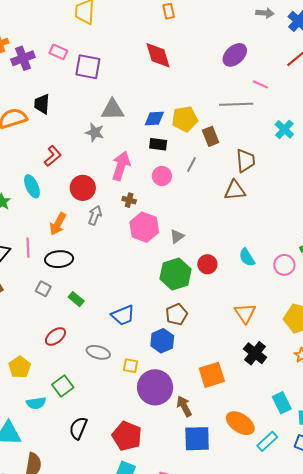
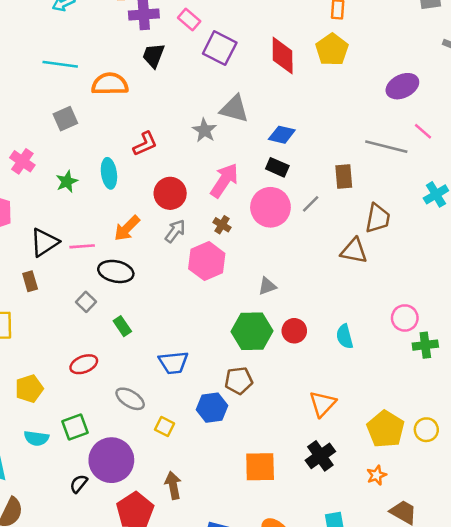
red diamond: (158, 55) -> (283, 55), moved
black trapezoid: (42, 104) -> (153, 55), moved
yellow pentagon: (185, 119) -> (332, 50), moved, turned 30
pink circle: (162, 176) -> (270, 207), size x1.6
pink hexagon: (144, 227) -> (207, 261), moved
pink line: (28, 248) -> (82, 246), turned 72
pink circle: (284, 265) -> (405, 318), moved
purple circle: (155, 387) -> (111, 460), moved
brown arrow: (184, 406) -> (173, 485), moved
black semicircle: (78, 428) -> (79, 484), size x0.7

